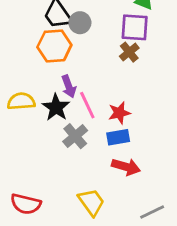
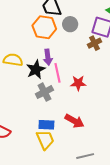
gray circle: (80, 23) -> (70, 24), moved
blue rectangle: (118, 137) -> (46, 125), moved

